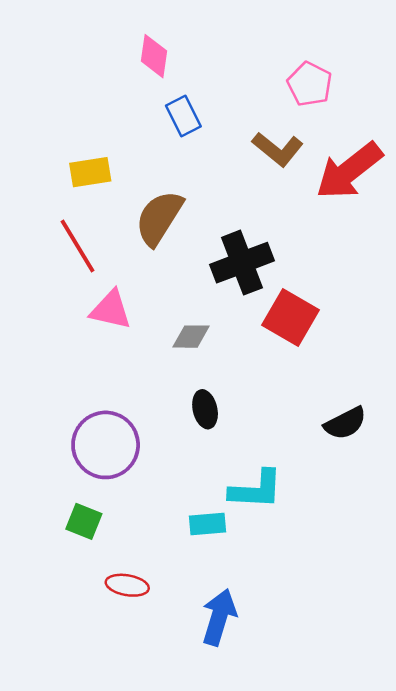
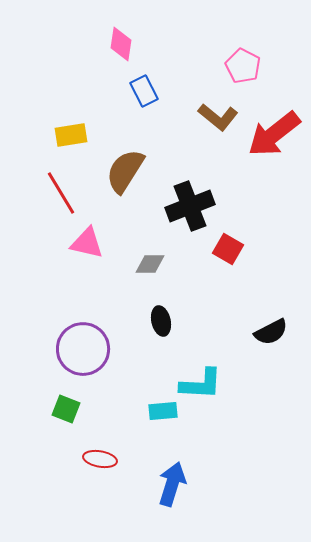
red square: (290, 317) -> (228, 249), size x0.7

